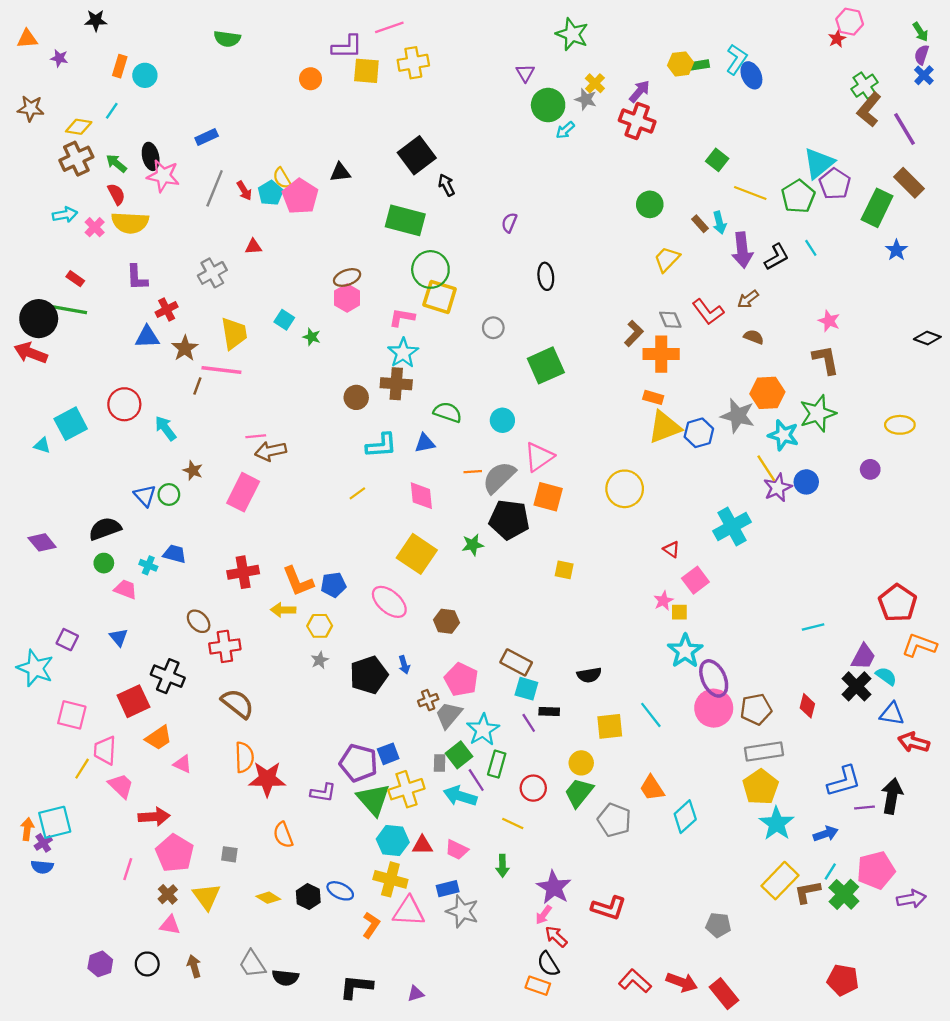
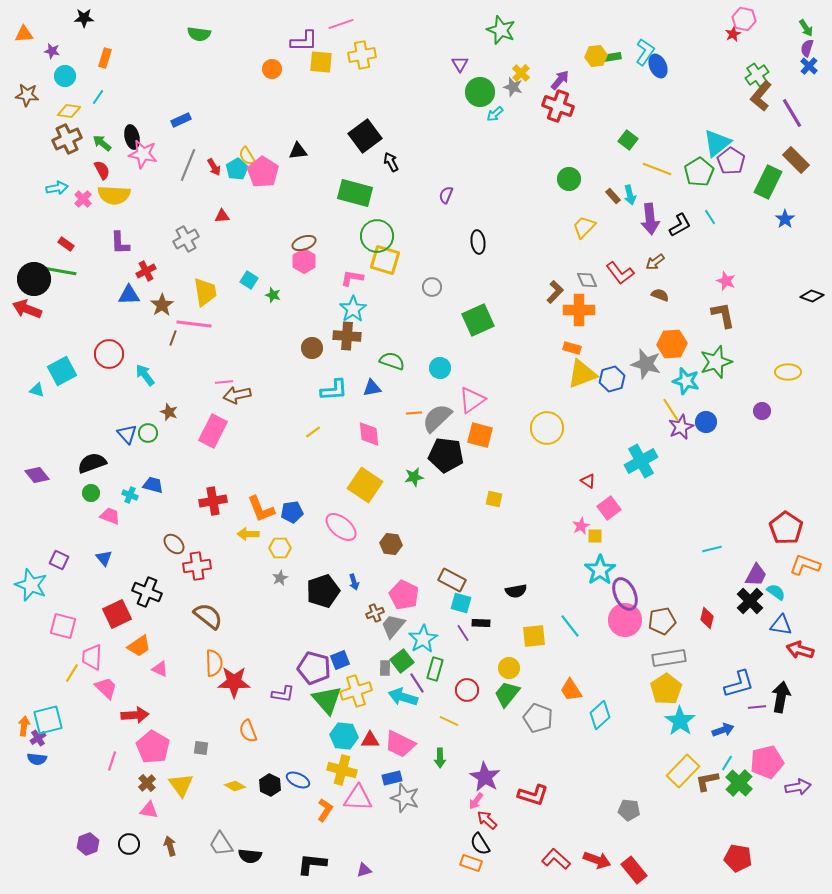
cyan circle: (145, 75) -> (65, 76), moved
pink trapezoid: (457, 850) -> (400, 744), size x1.5

